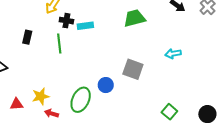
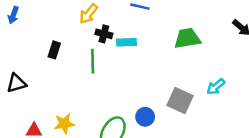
cyan arrow: (173, 54) -> (216, 87), moved, turned -35

